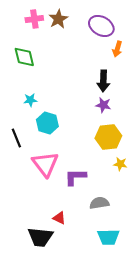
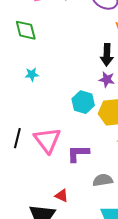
cyan hexagon: (47, 123) -> (83, 102), moved
black line: (16, 138) -> (17, 138), moved, turned 36

